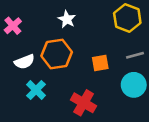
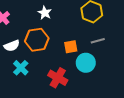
cyan circle: (134, 85) -> (86, 63), moved

